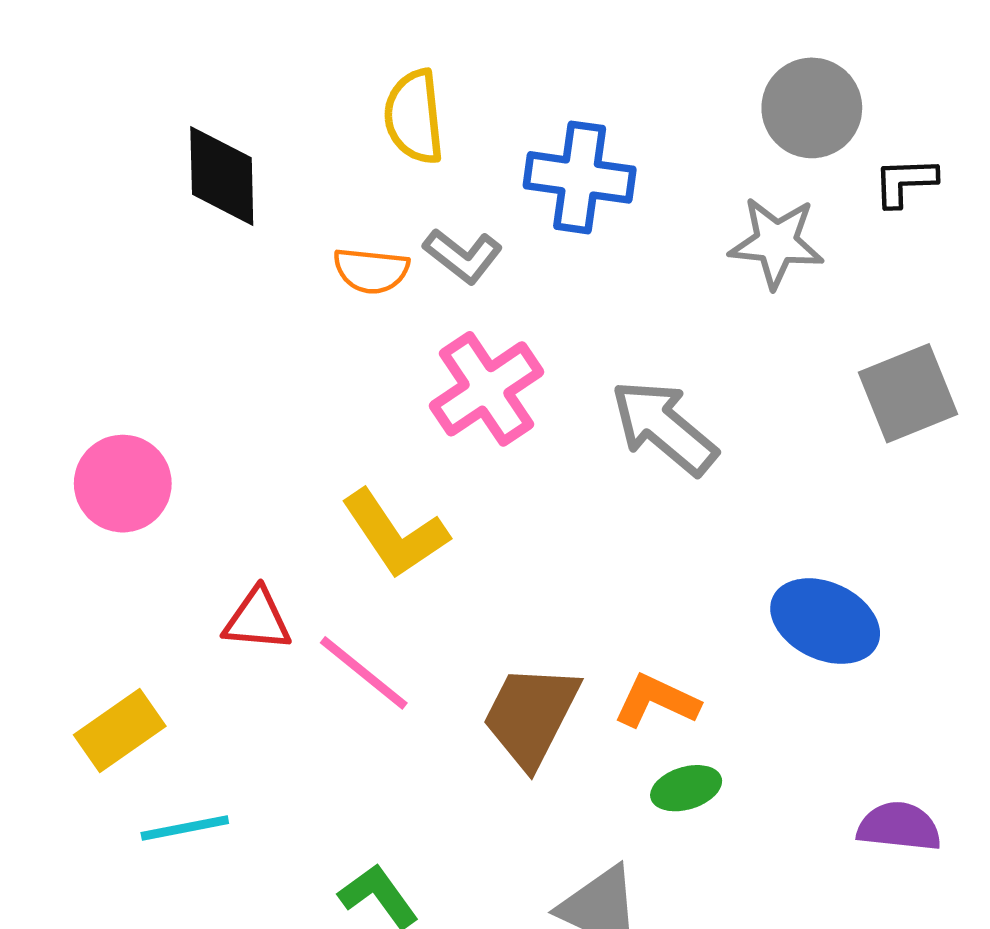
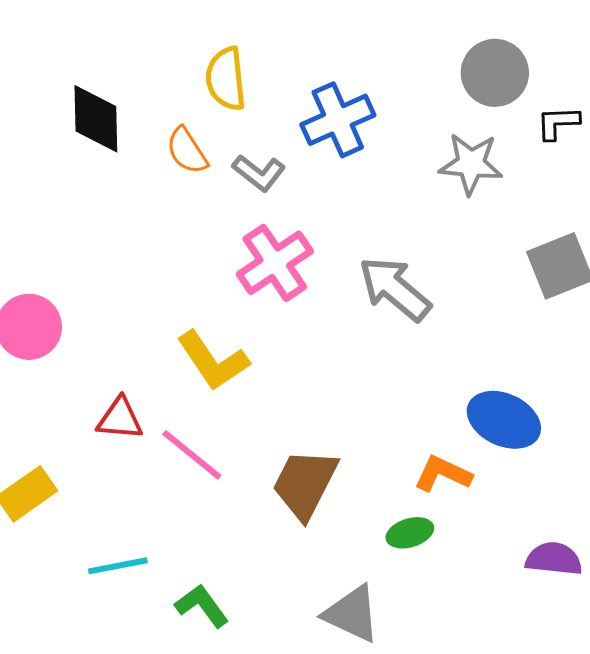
blue cross: (580, 177) -> (338, 120), turned -32
orange semicircle: (371, 271) -> (187, 151), moved, turned 51
orange L-shape: (657, 701) -> (443, 474), moved
cyan line: (185, 828) -> (118, 566), moved

